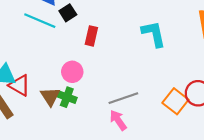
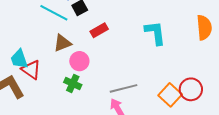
red rectangle: (91, 36) -> (99, 30), turned 42
brown triangle: (50, 96) -> (62, 43), moved, turned 36

